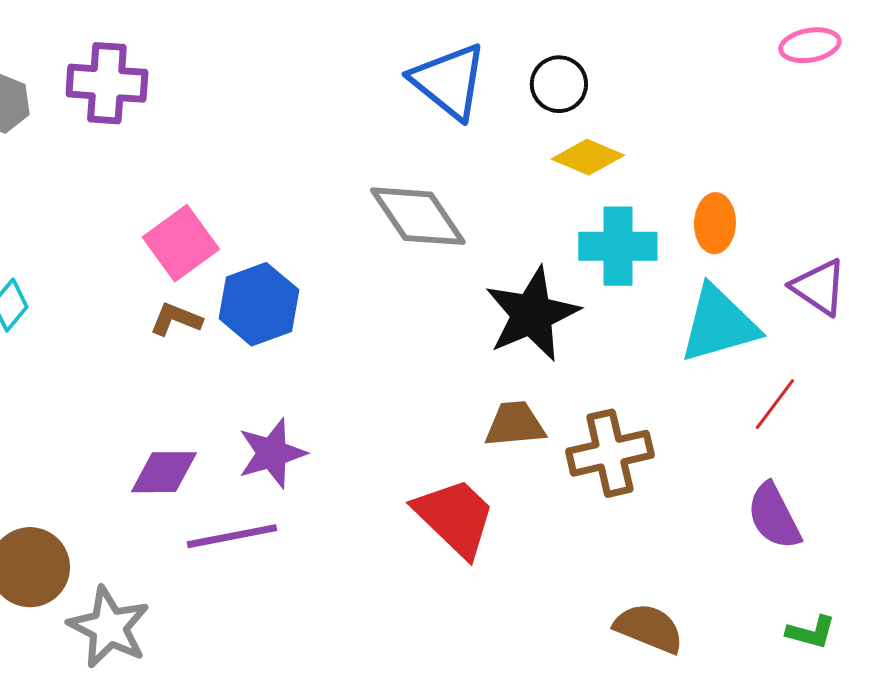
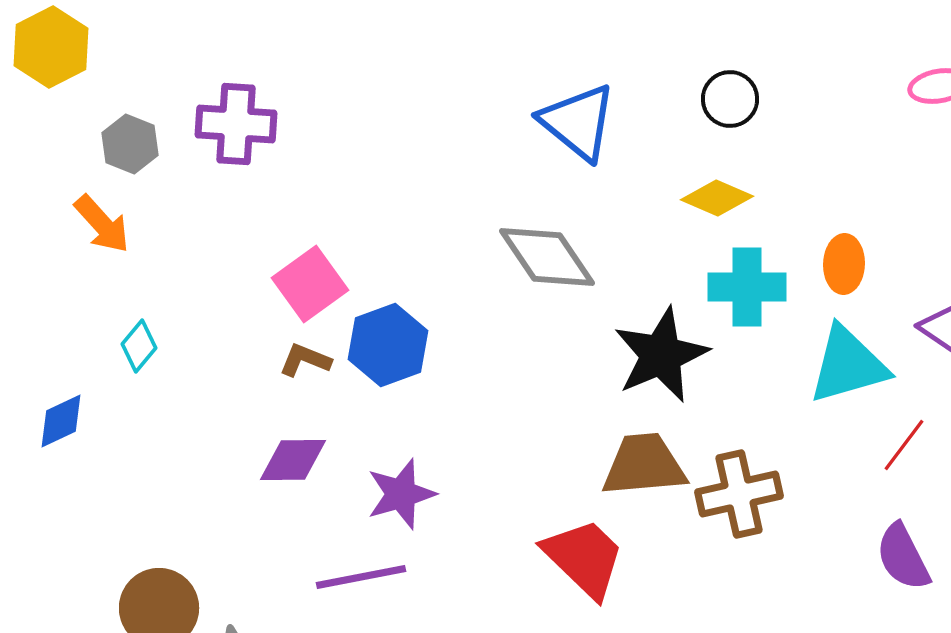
black circle: (559, 84) -> (730, 99), moved
brown trapezoid: (515, 424) -> (644, 465), size x1.4
purple diamond: (164, 472) -> (293, 460), moved

